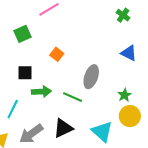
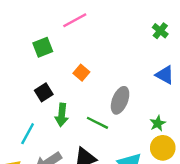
black square: (25, 73) -> (44, 92), turned -35
green arrow: (41, 92) -> (62, 115), turned 96

